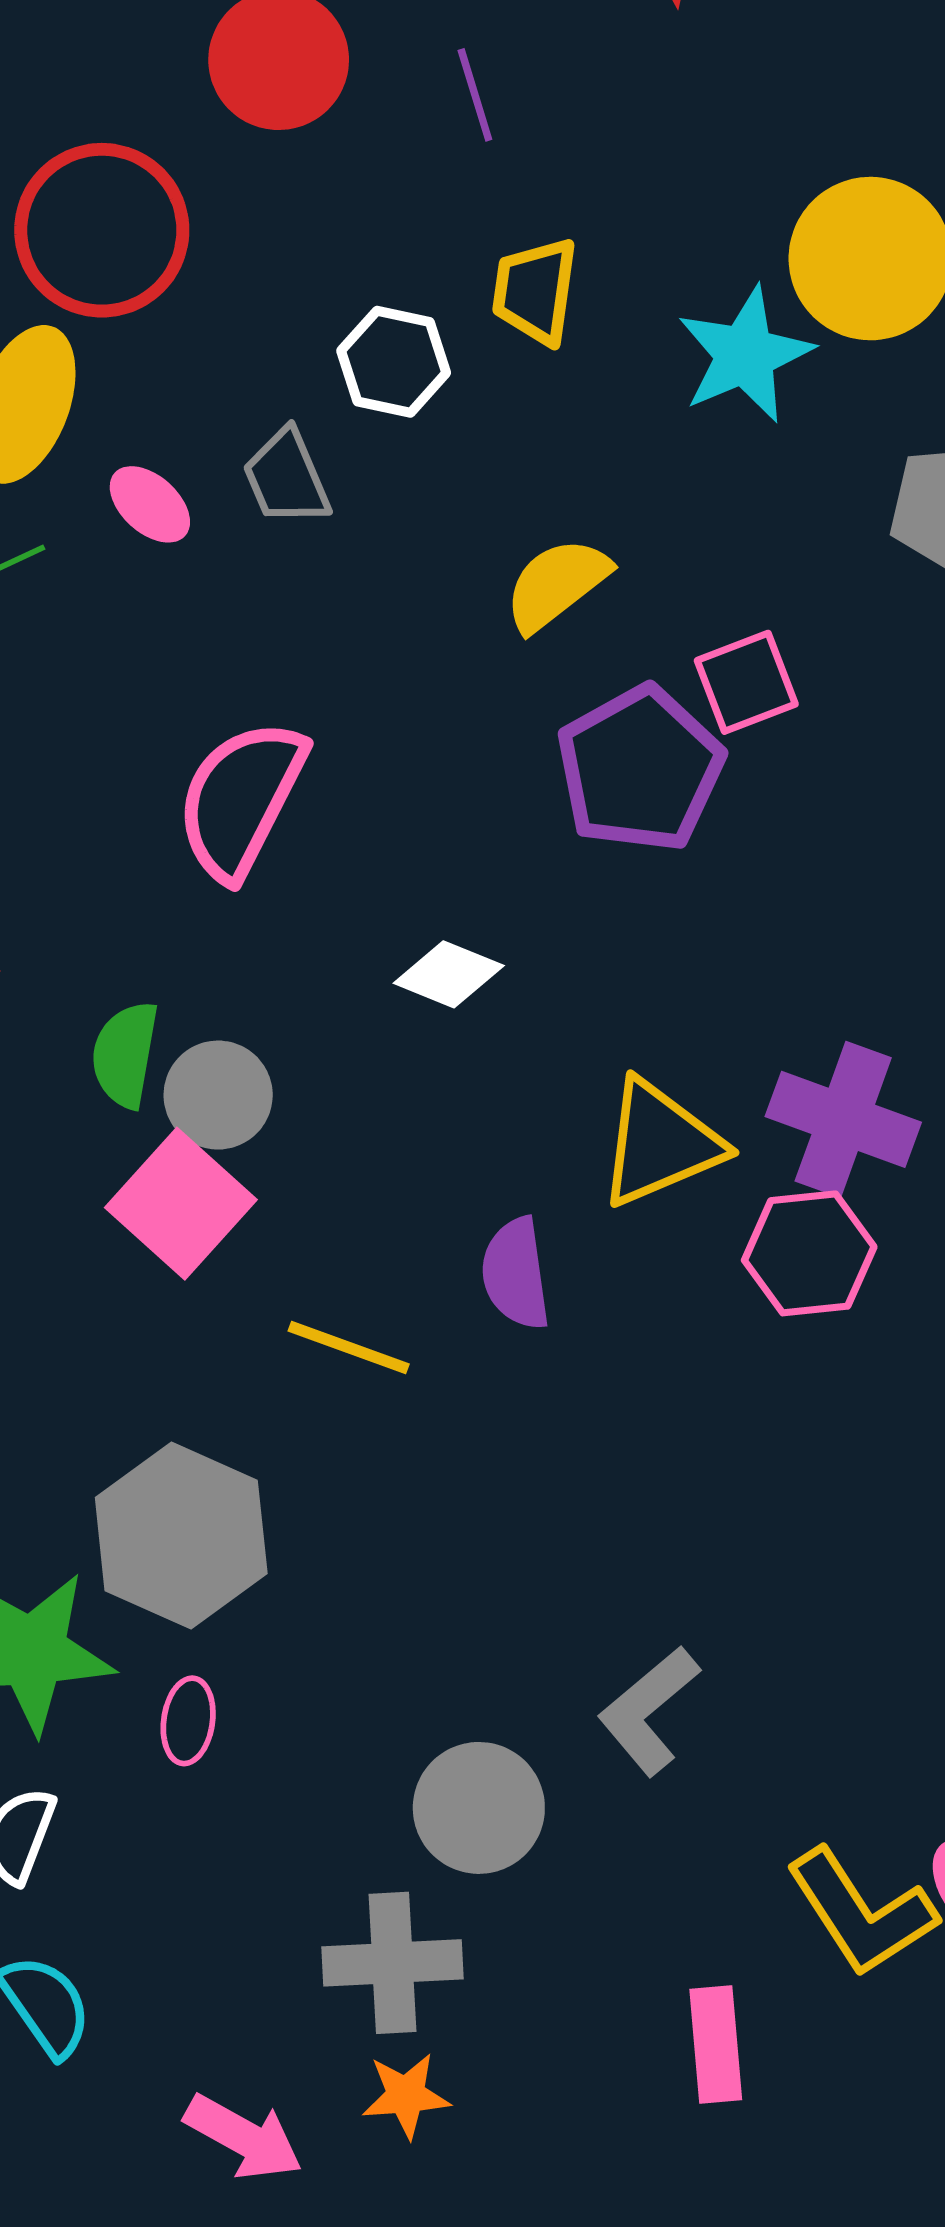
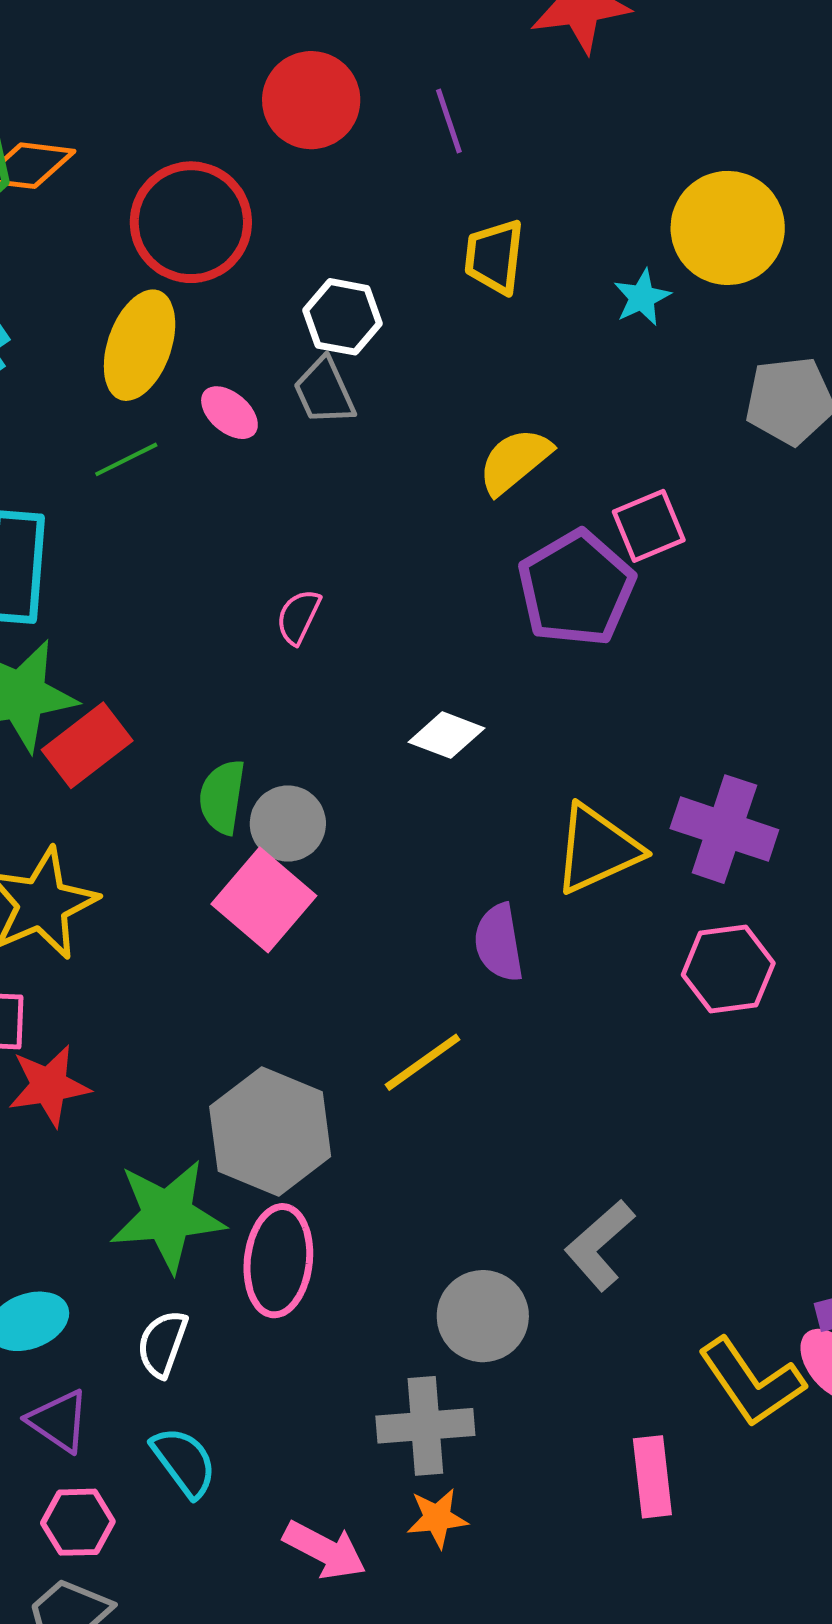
cyan star: (745, 355) -> (642, 297), size x0.6
white hexagon: (394, 362) -> (343, 317), moved
pink semicircle: (241, 799) -> (298, 617), size x0.5
pink hexagon: (809, 1253) -> (728, 969), moved
yellow line: (349, 1348) -> (423, 1062), moved, turned -54
pink ellipse: (188, 1721) -> (278, 1261), size x1.8

